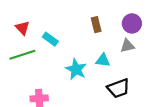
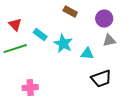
purple circle: (132, 23) -> (104, 19), moved
brown rectangle: (96, 25) -> (70, 12), moved, turned -48
cyan star: (76, 69) -> (63, 44), moved

